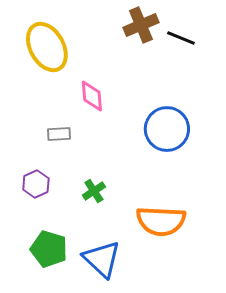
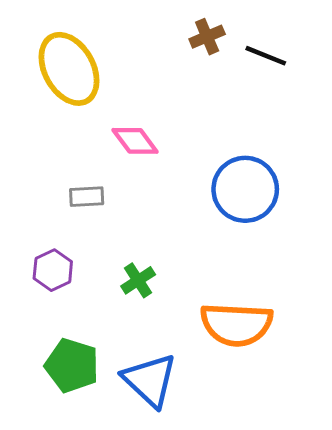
brown cross: (141, 25) -> (207, 37), size x0.7
pink diamond: (92, 96) -> (135, 141), turned -32

